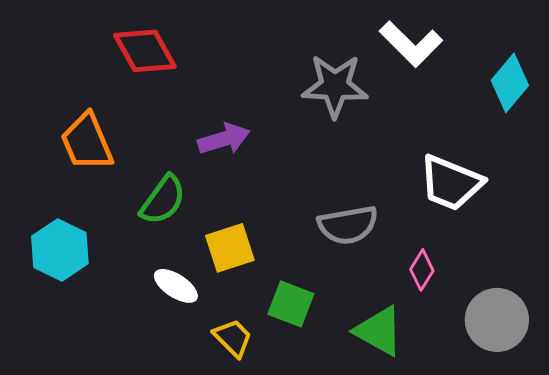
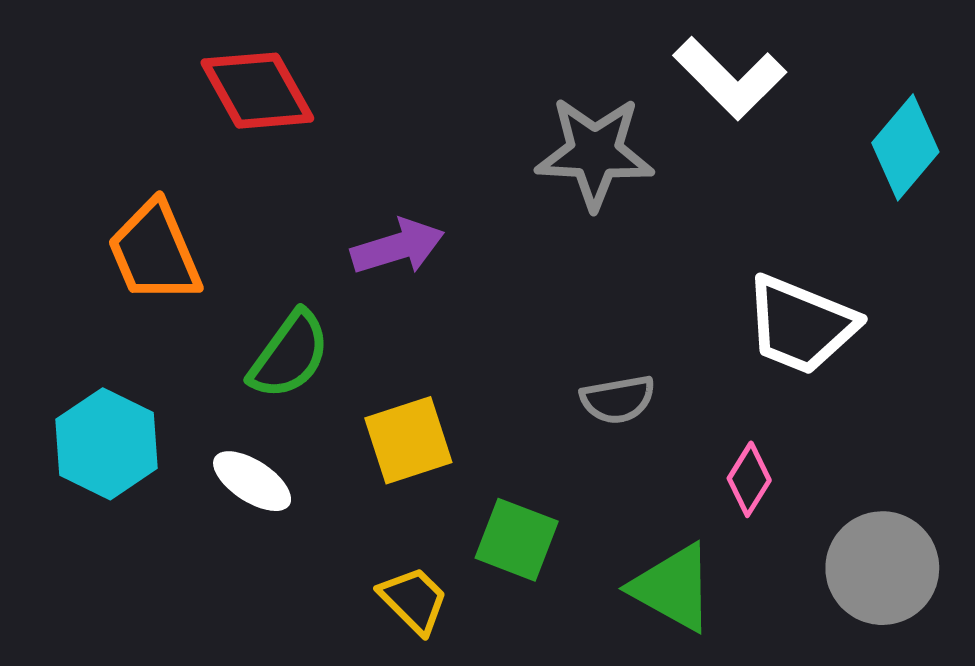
gray semicircle: (348, 225) -> (618, 399), size x0.7
white ellipse: (176, 286) -> (252, 481), moved

